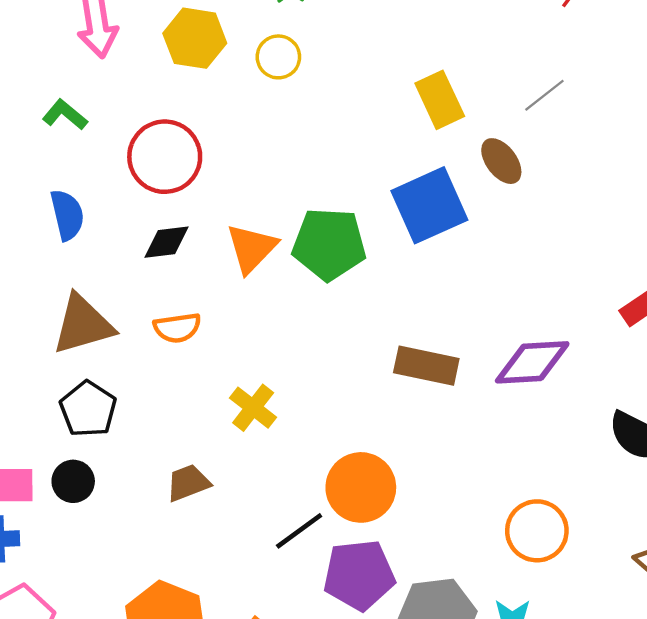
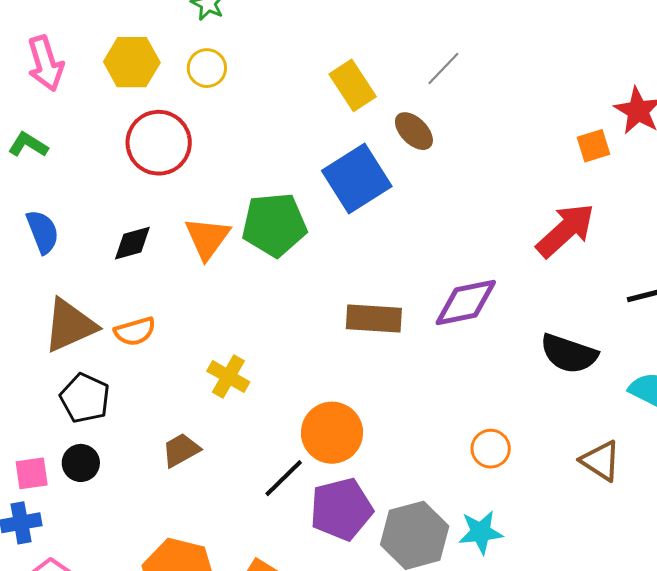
red circle: (165, 157) -> (159, 143), moved
orange semicircle: (177, 328) -> (135, 331), moved
orange circle: (537, 531) -> (491, 449), size x0.7

